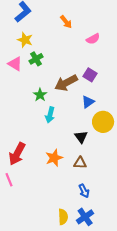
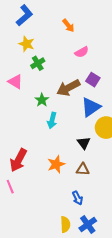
pink semicircle: (93, 39) -> (82, 52), moved
pink triangle: (15, 64) -> (15, 82), moved
blue triangle: (88, 102) -> (91, 107), size x1.5
blue arrow: (84, 191) -> (78, 198), moved

